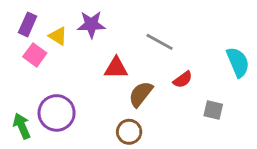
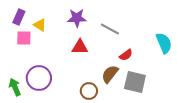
purple star: (91, 24) -> (77, 18), moved
pink square: (35, 55) -> (24, 38), turned -35
brown semicircle: (141, 94) -> (110, 74), moved
gray square: (213, 110) -> (135, 82), moved, size x1.6

